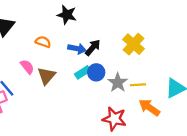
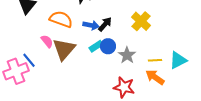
orange semicircle: (43, 42) -> (61, 19), size x1.6
brown triangle: (46, 76) -> (64, 49), size x1.4
yellow line: (138, 85) -> (155, 60), moved

